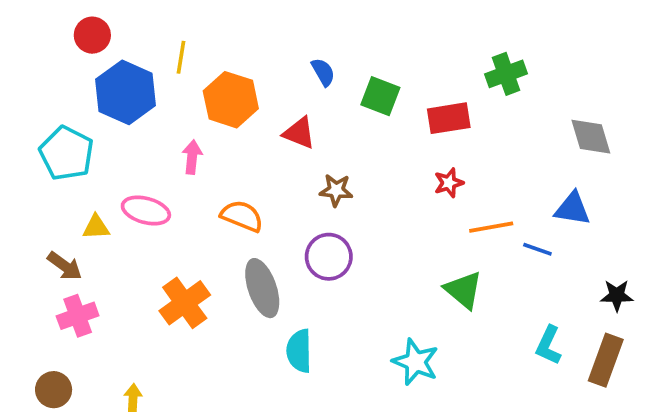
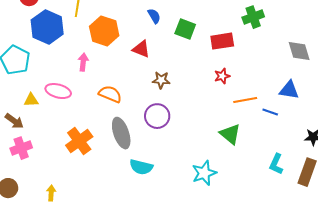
cyan semicircle: (299, 351) -> (141, 167), turned -75
cyan star: (416, 362) -> (204, 173), turned 30

